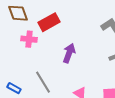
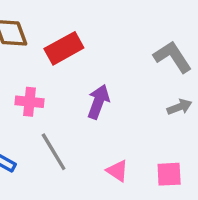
pink cross: (29, 39) -> (29, 102), moved

